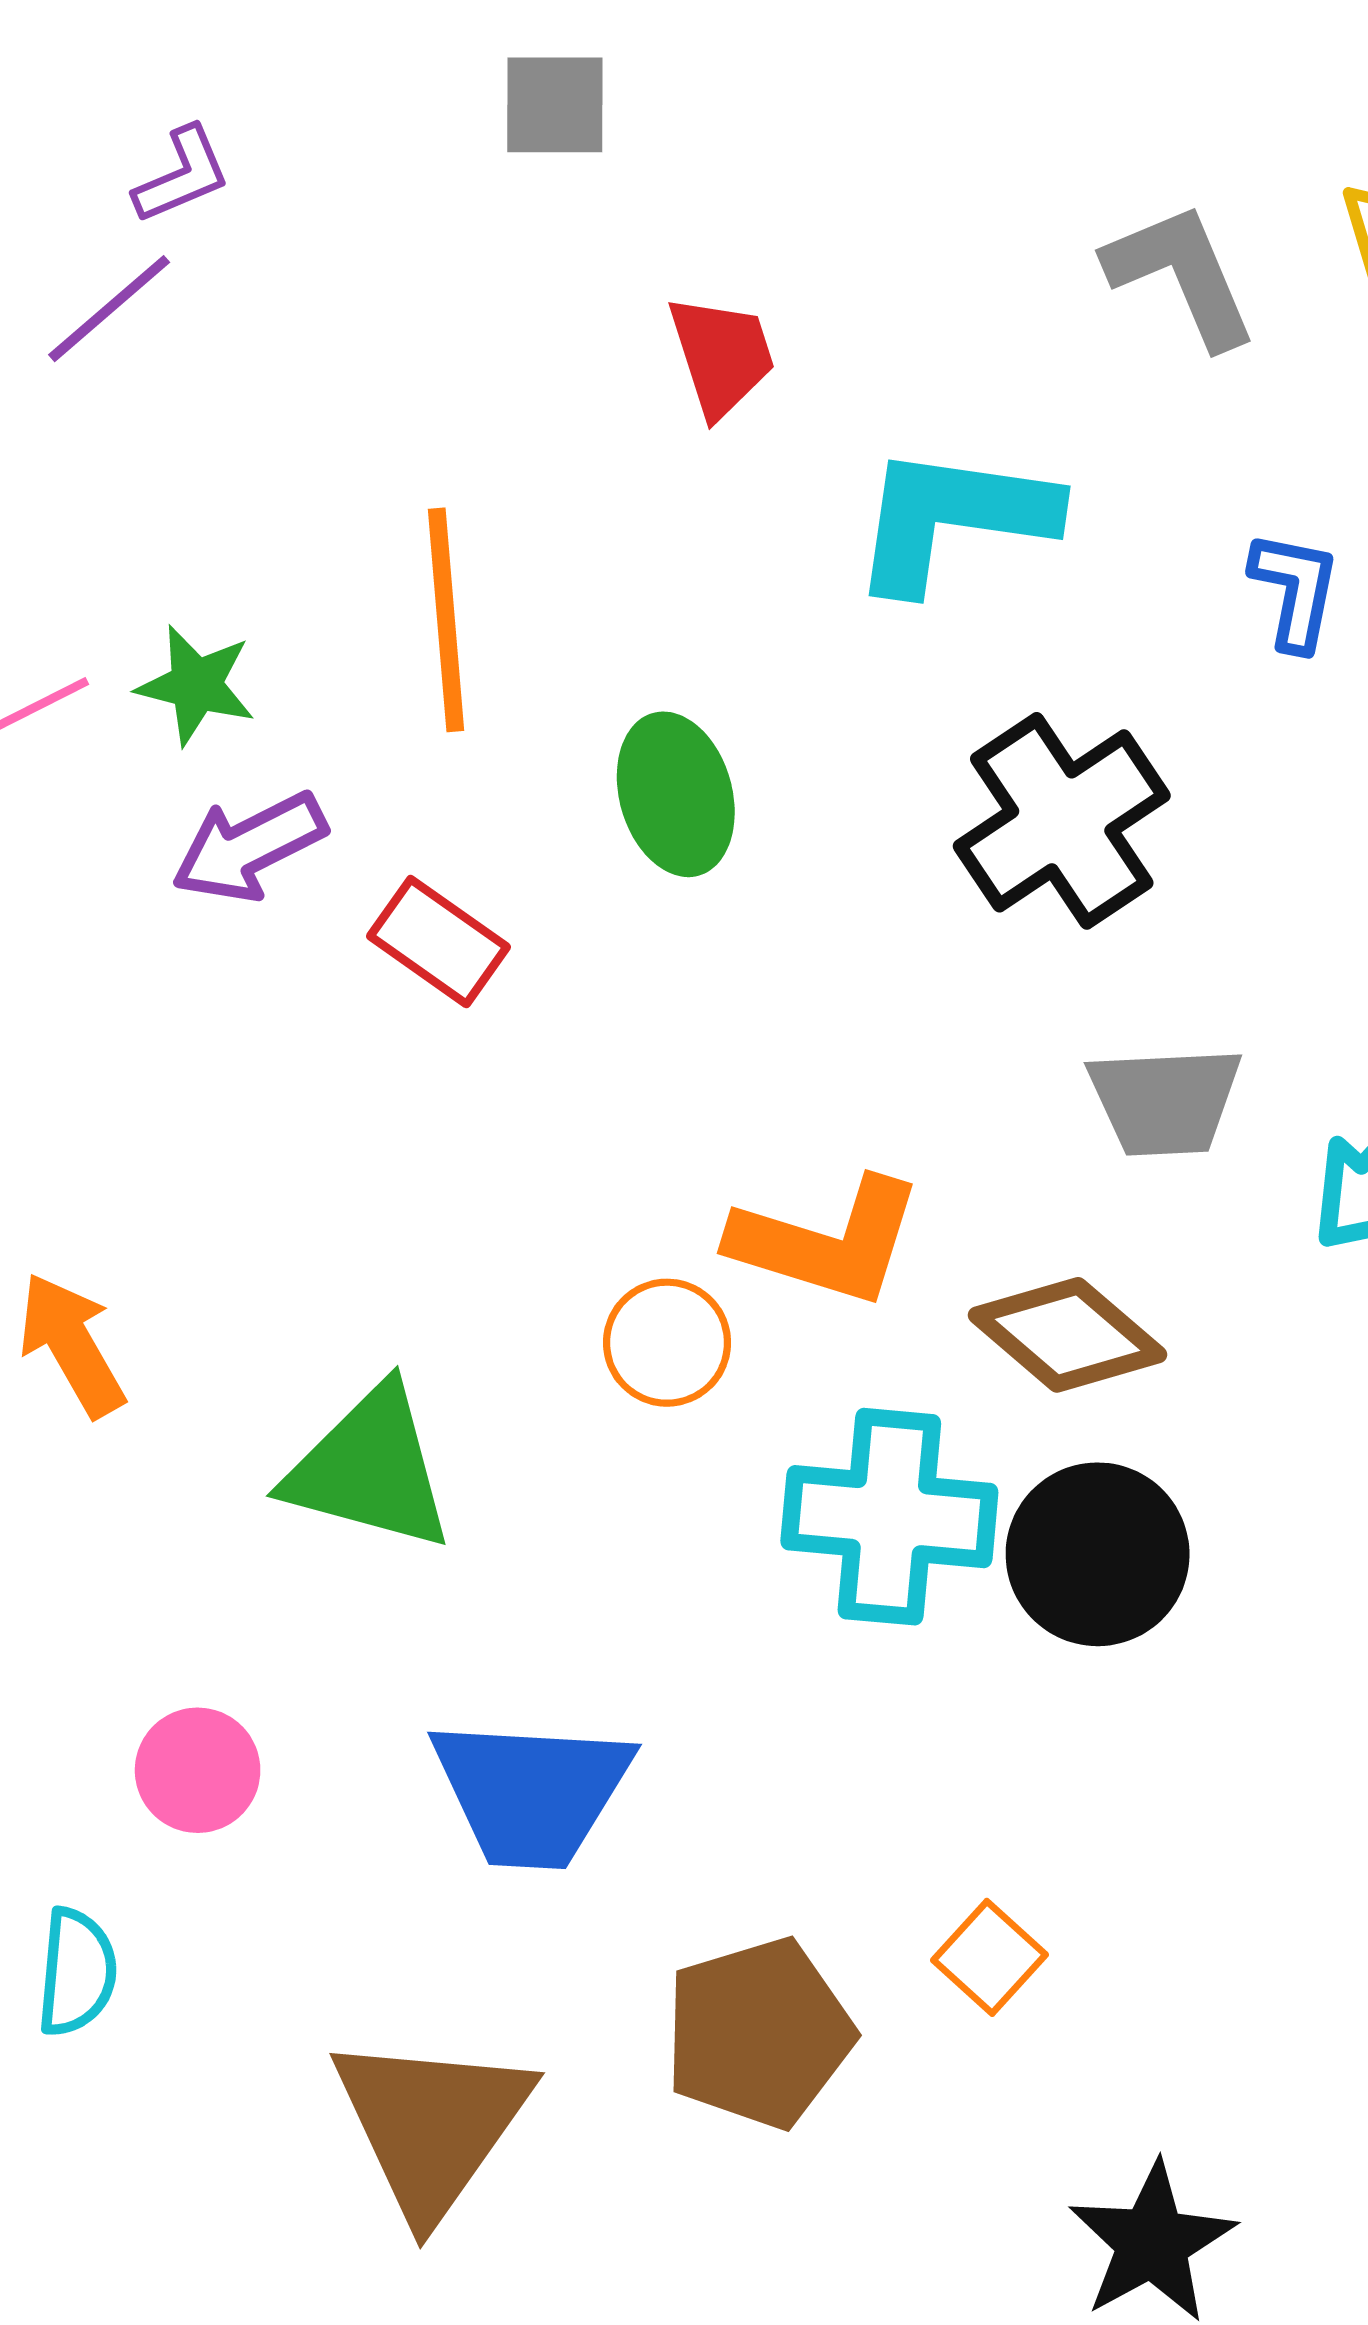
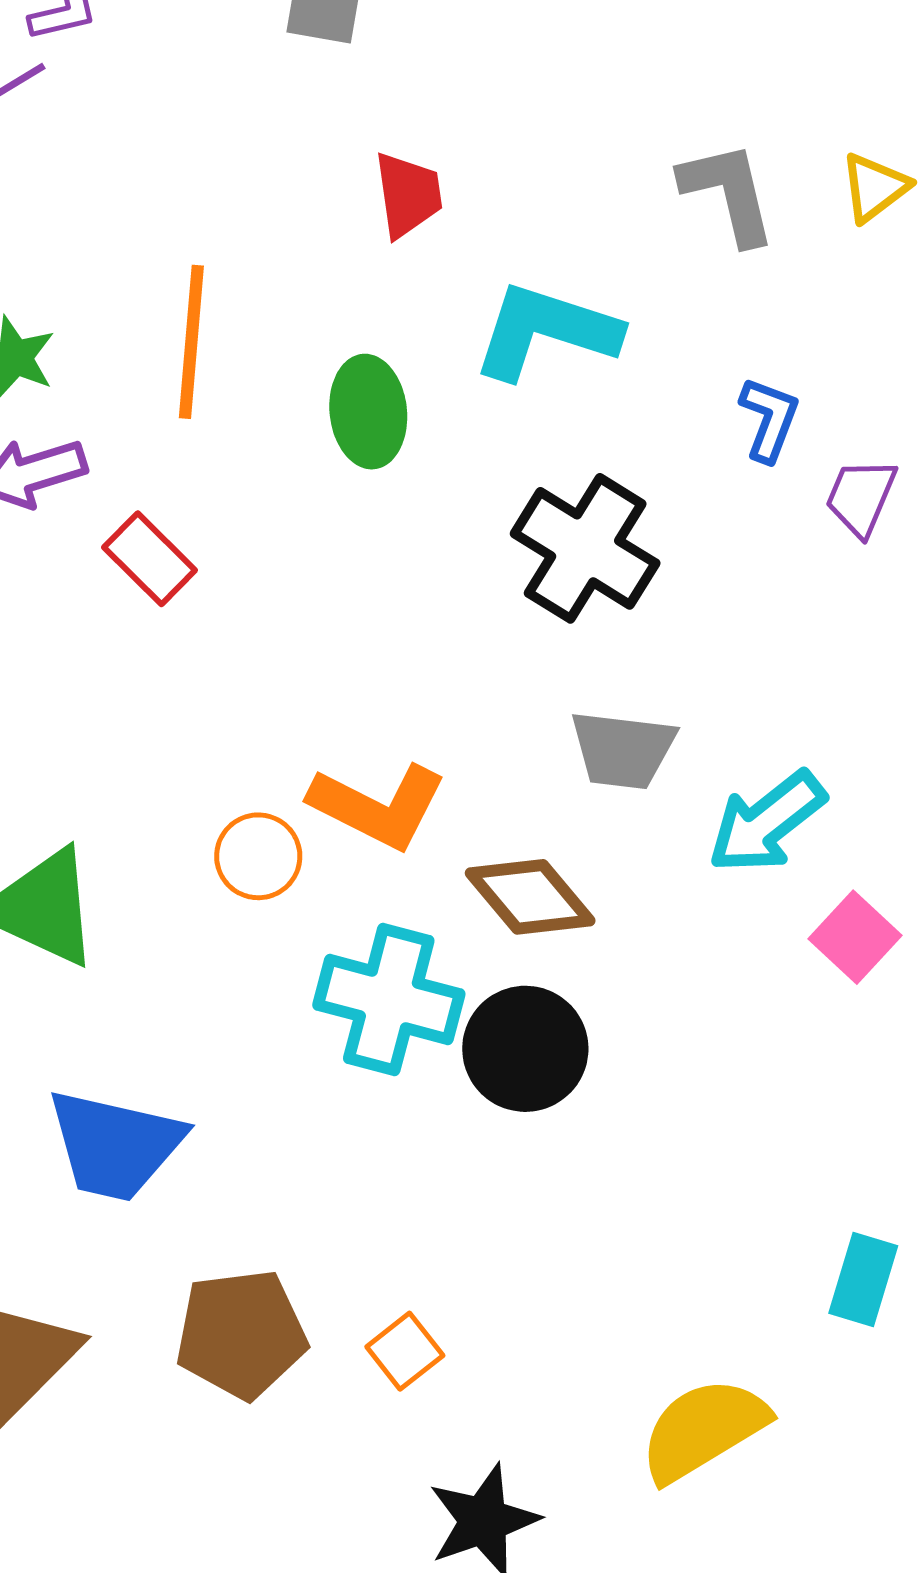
green ellipse: (676, 794) -> (368, 412), moved
black cross: (1062, 821) -> (585, 548), turned -34
orange square: (990, 1957) -> (405, 1351), moved

